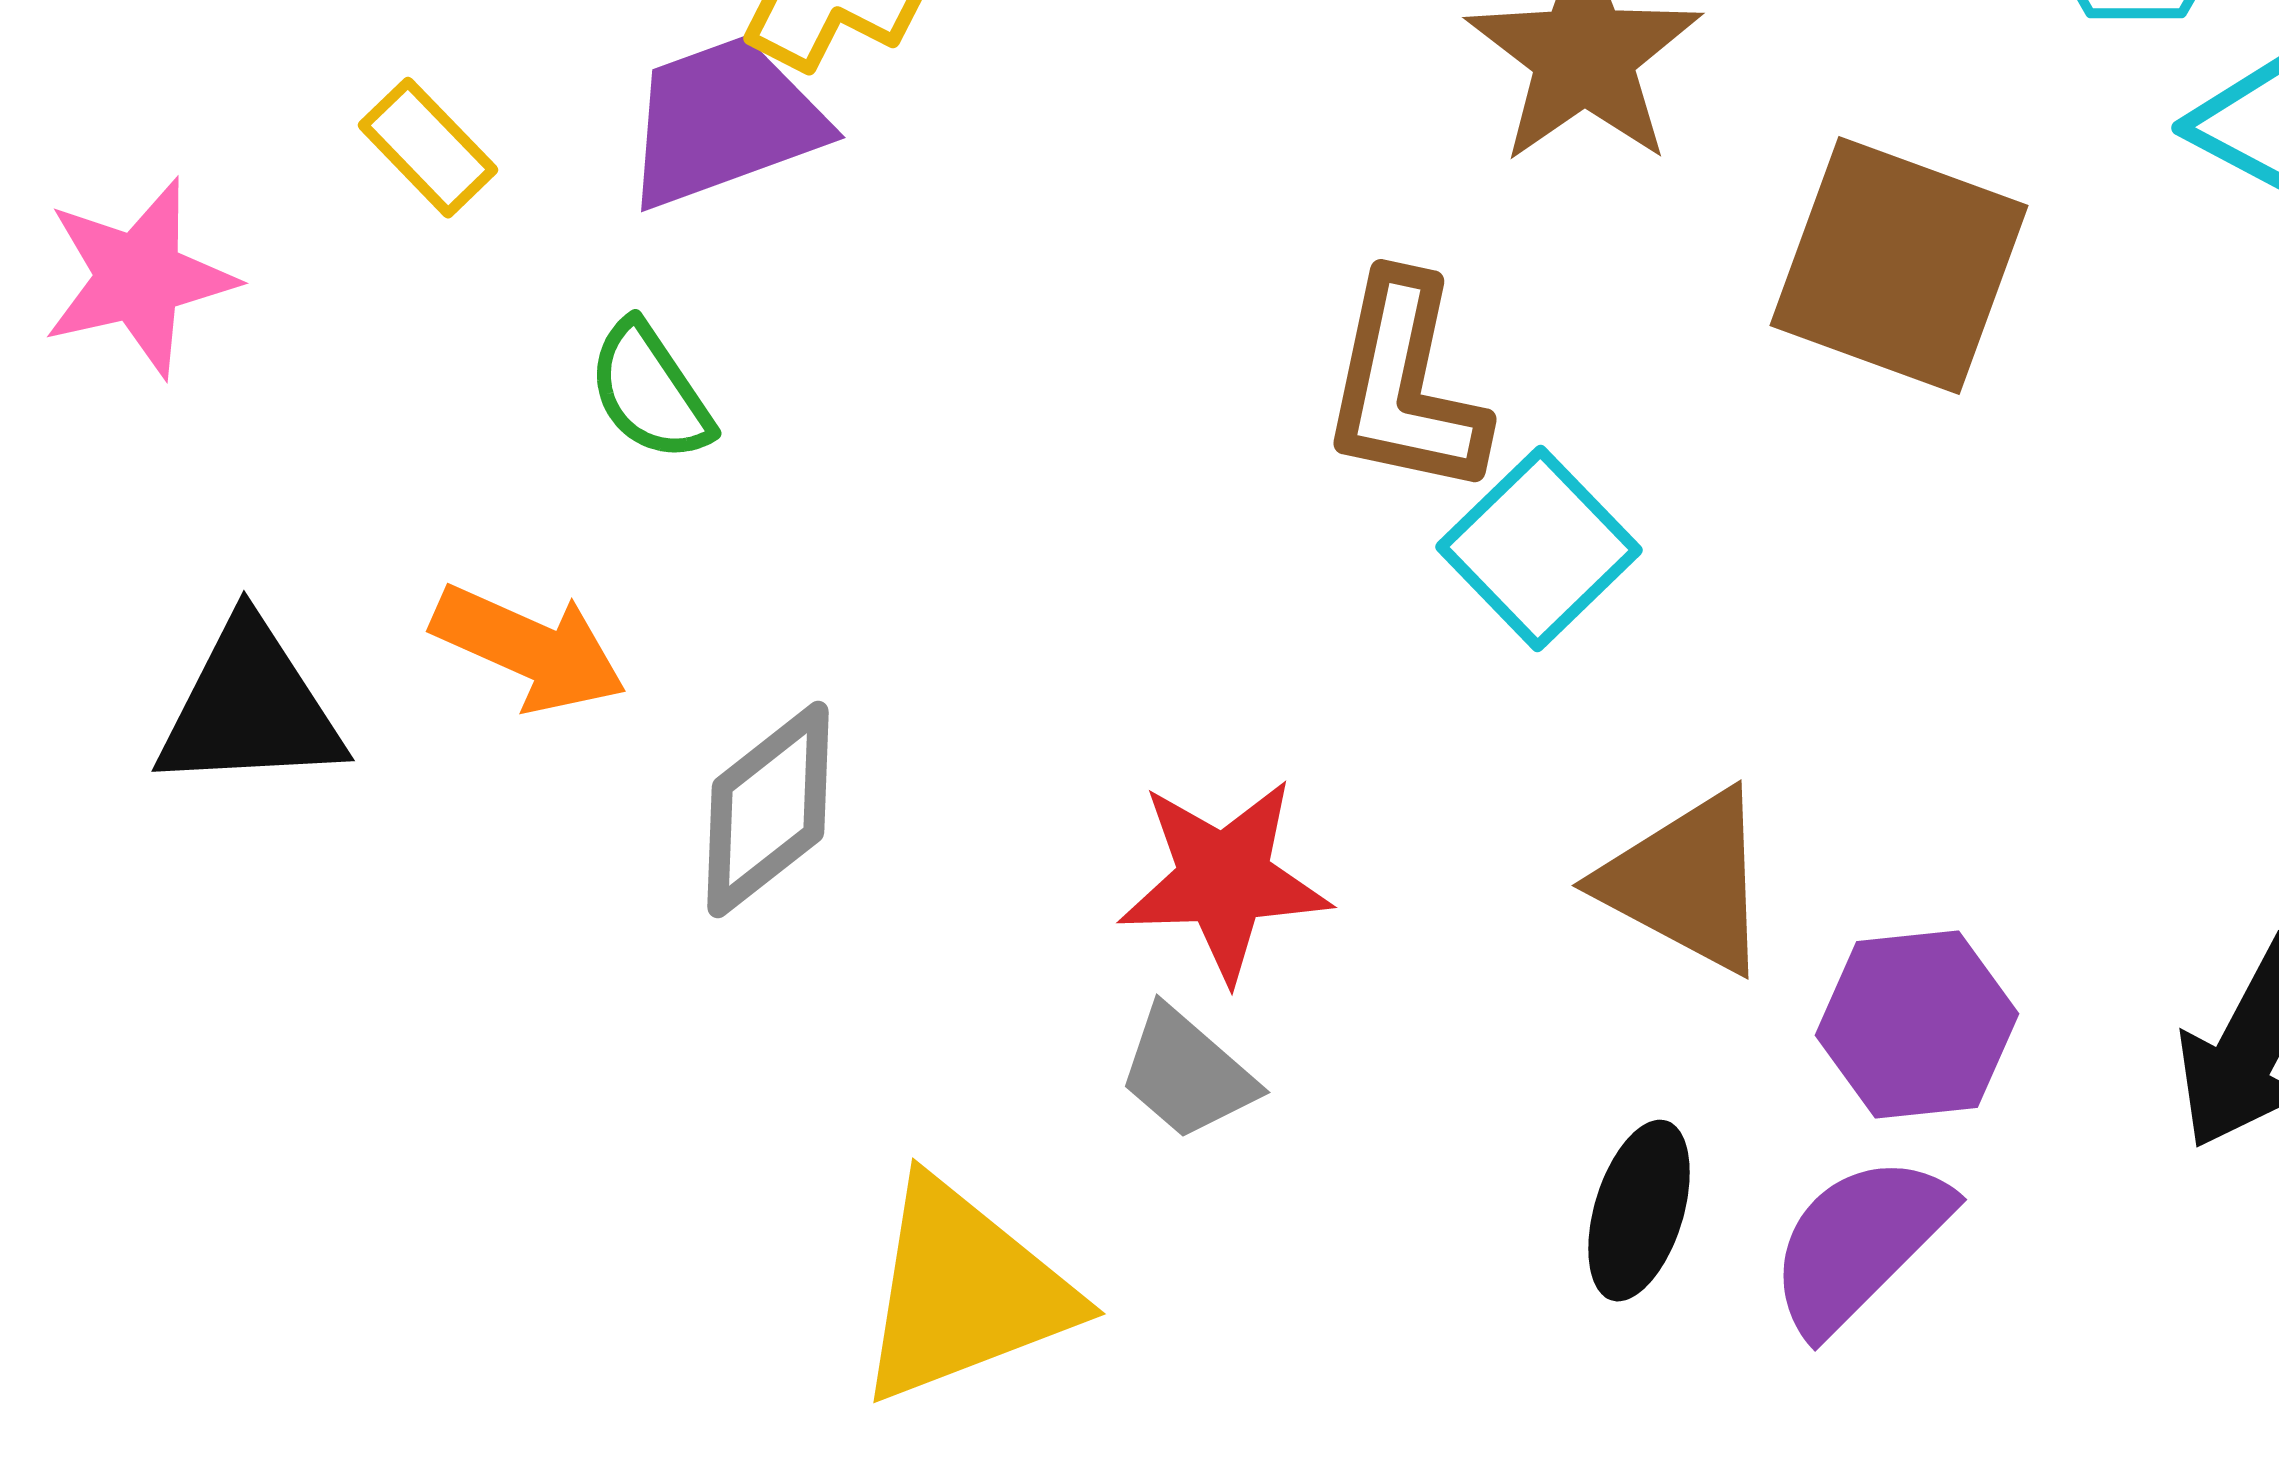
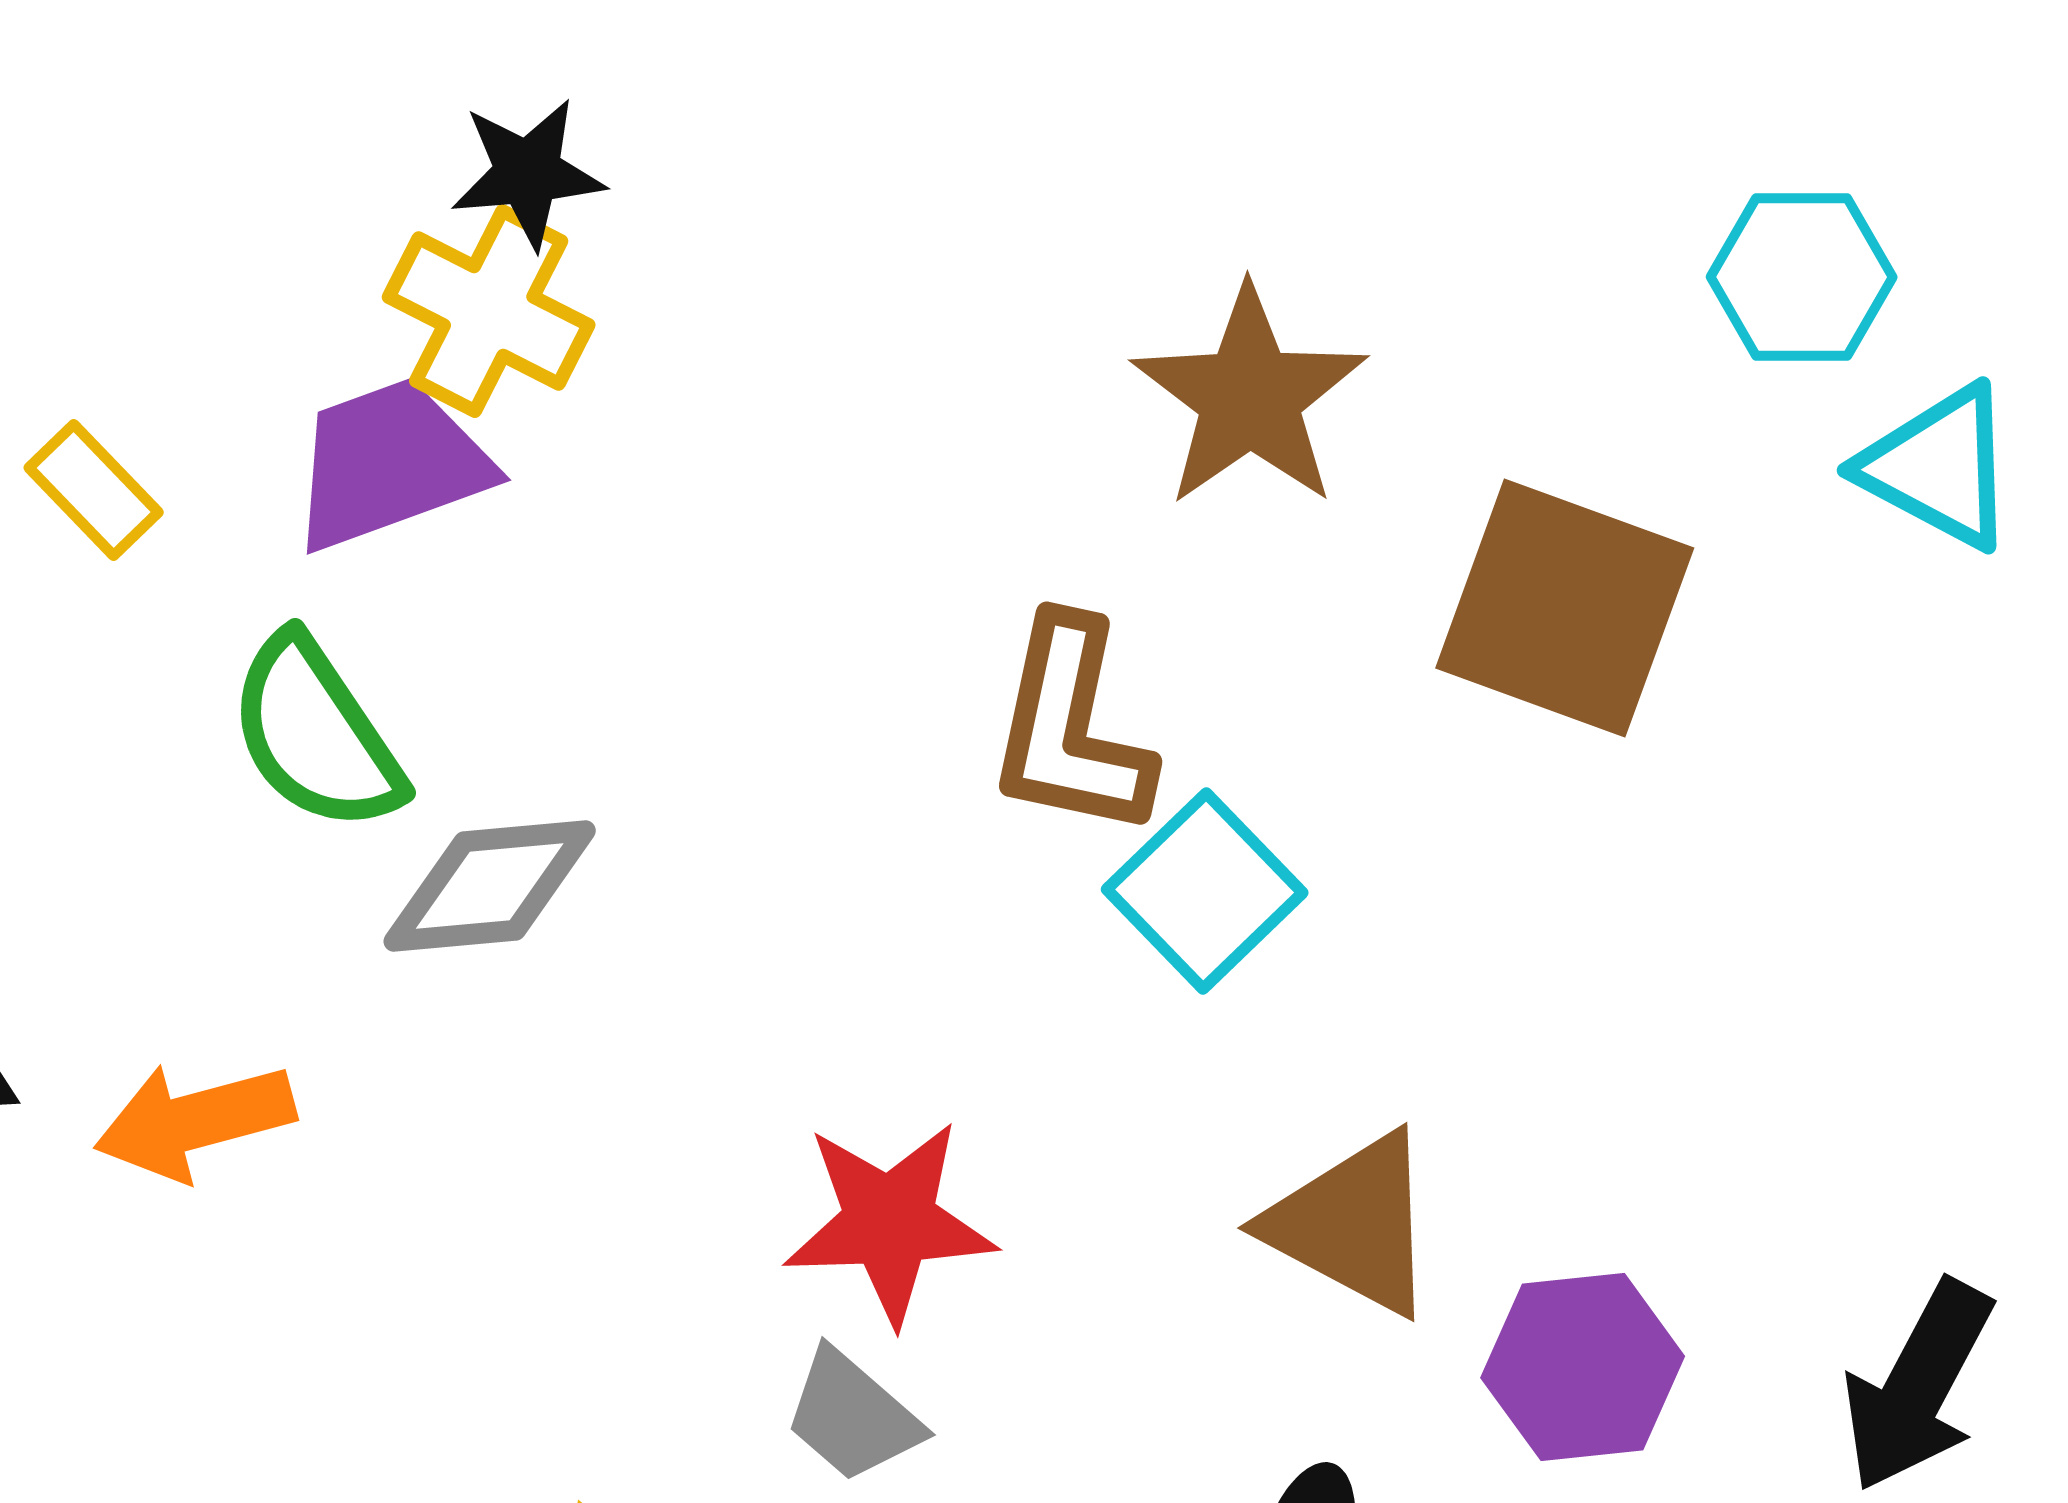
green semicircle: (650, 392) -> (316, 734), size x1.4
orange arrow: (529, 649) -> (195, 1121), moved, turned 141
gray diamond: (768, 810) -> (490, 886), moved, turned 33

